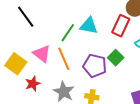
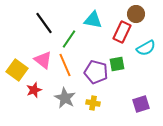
black line: (26, 17) -> (44, 23), moved
cyan triangle: (89, 26) -> (93, 20), moved
green square: (116, 58) -> (117, 64), turned 35

